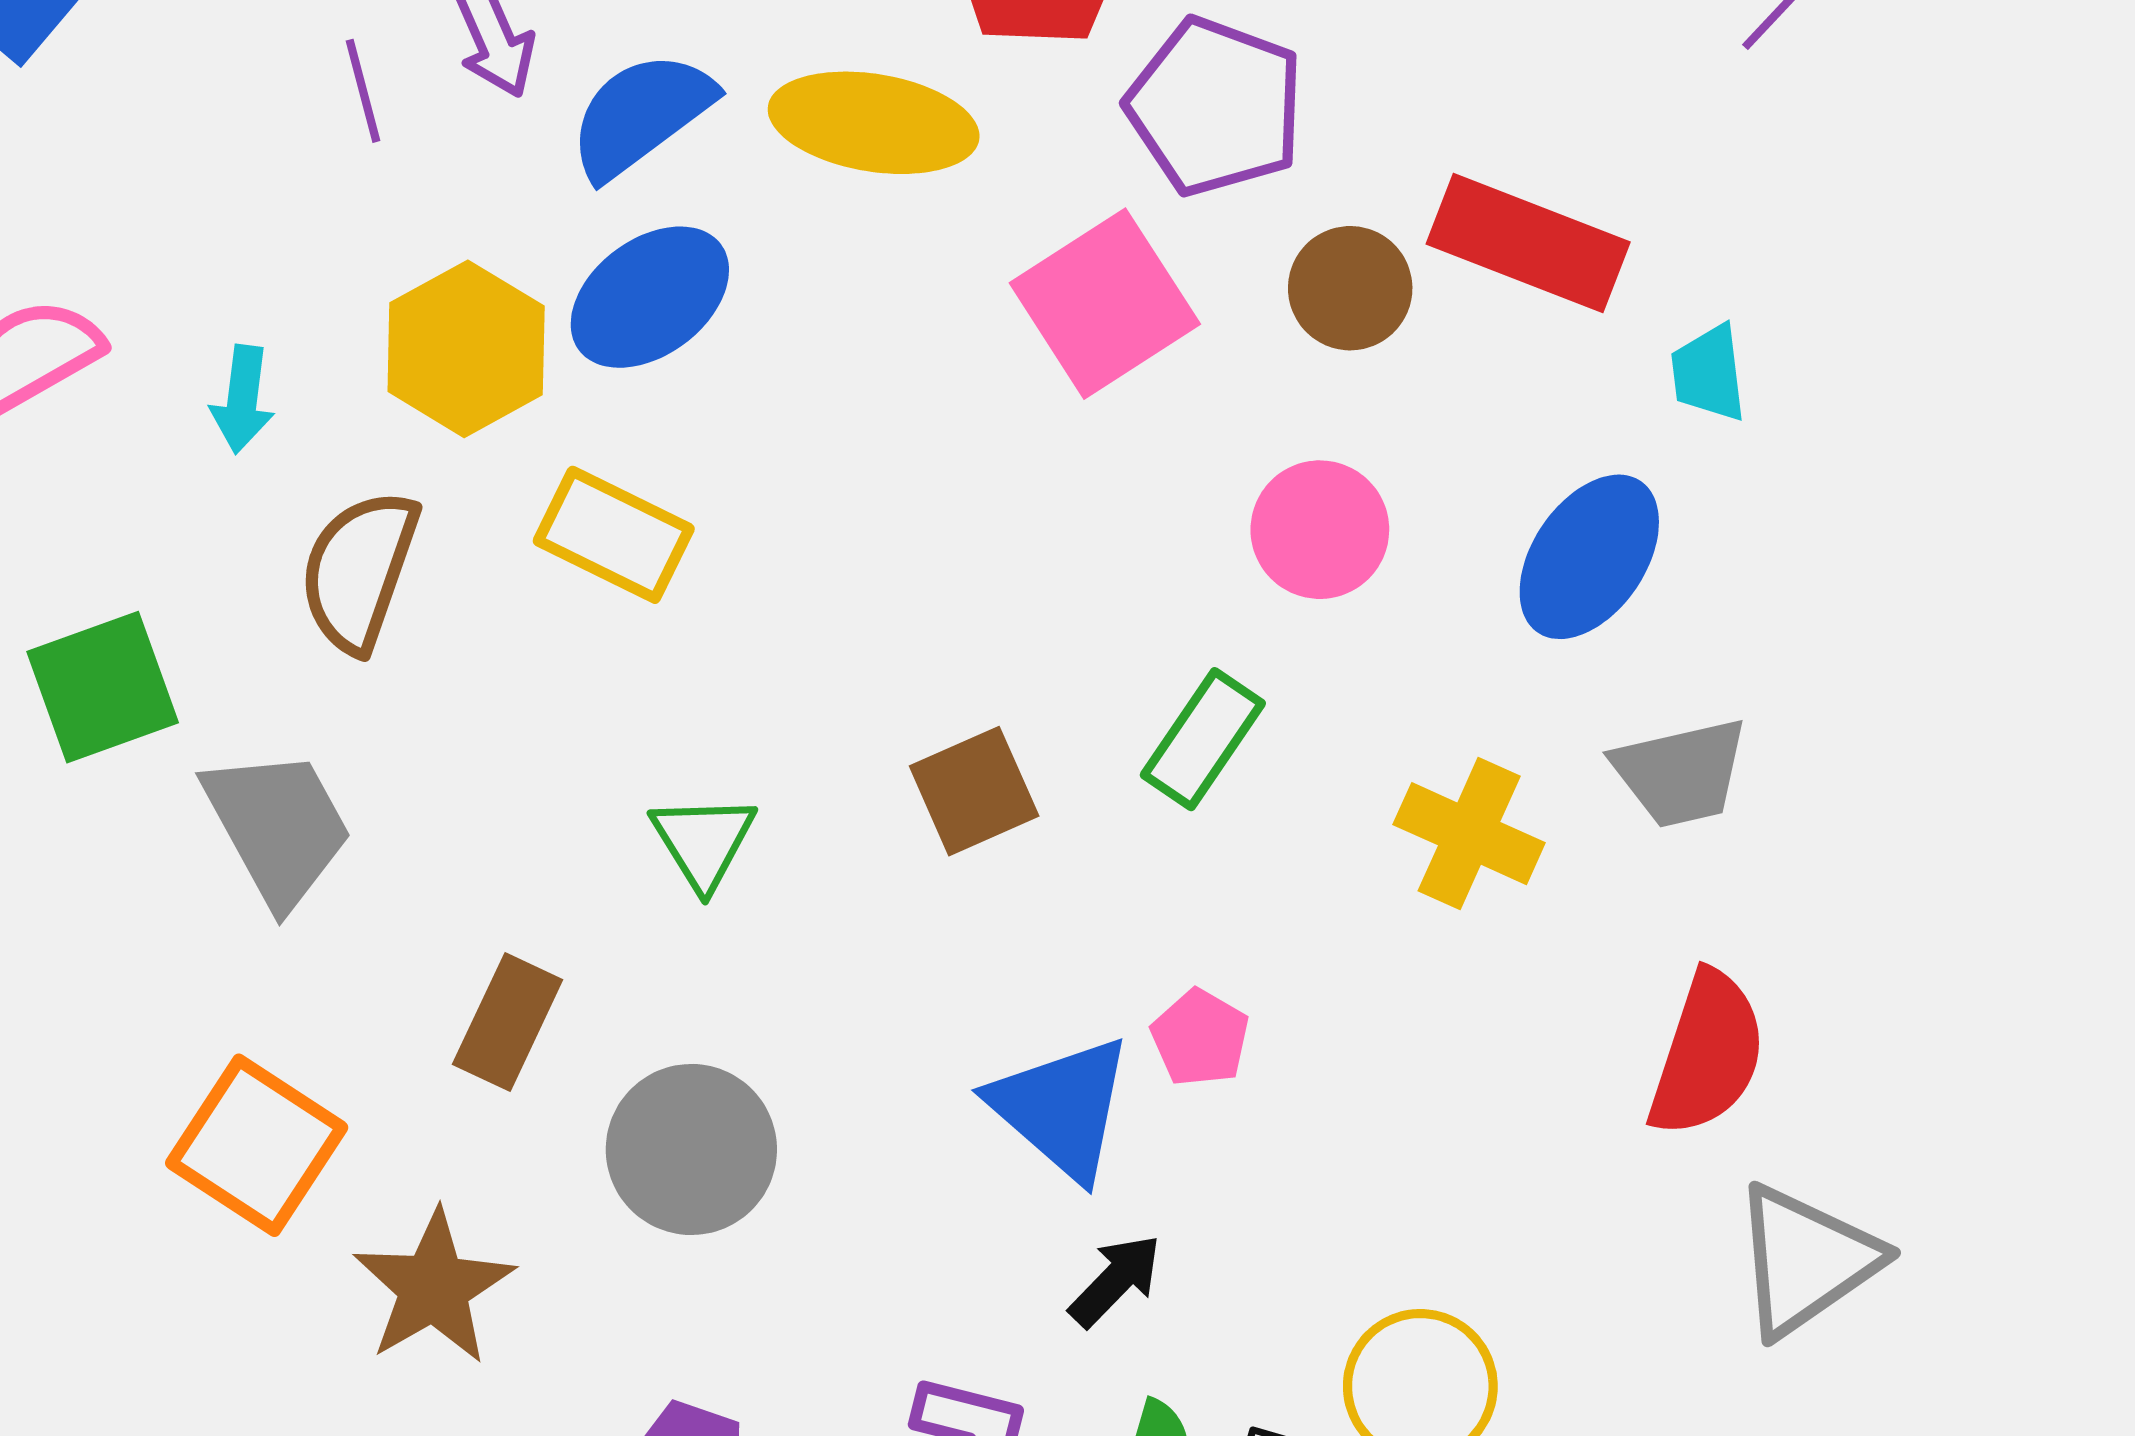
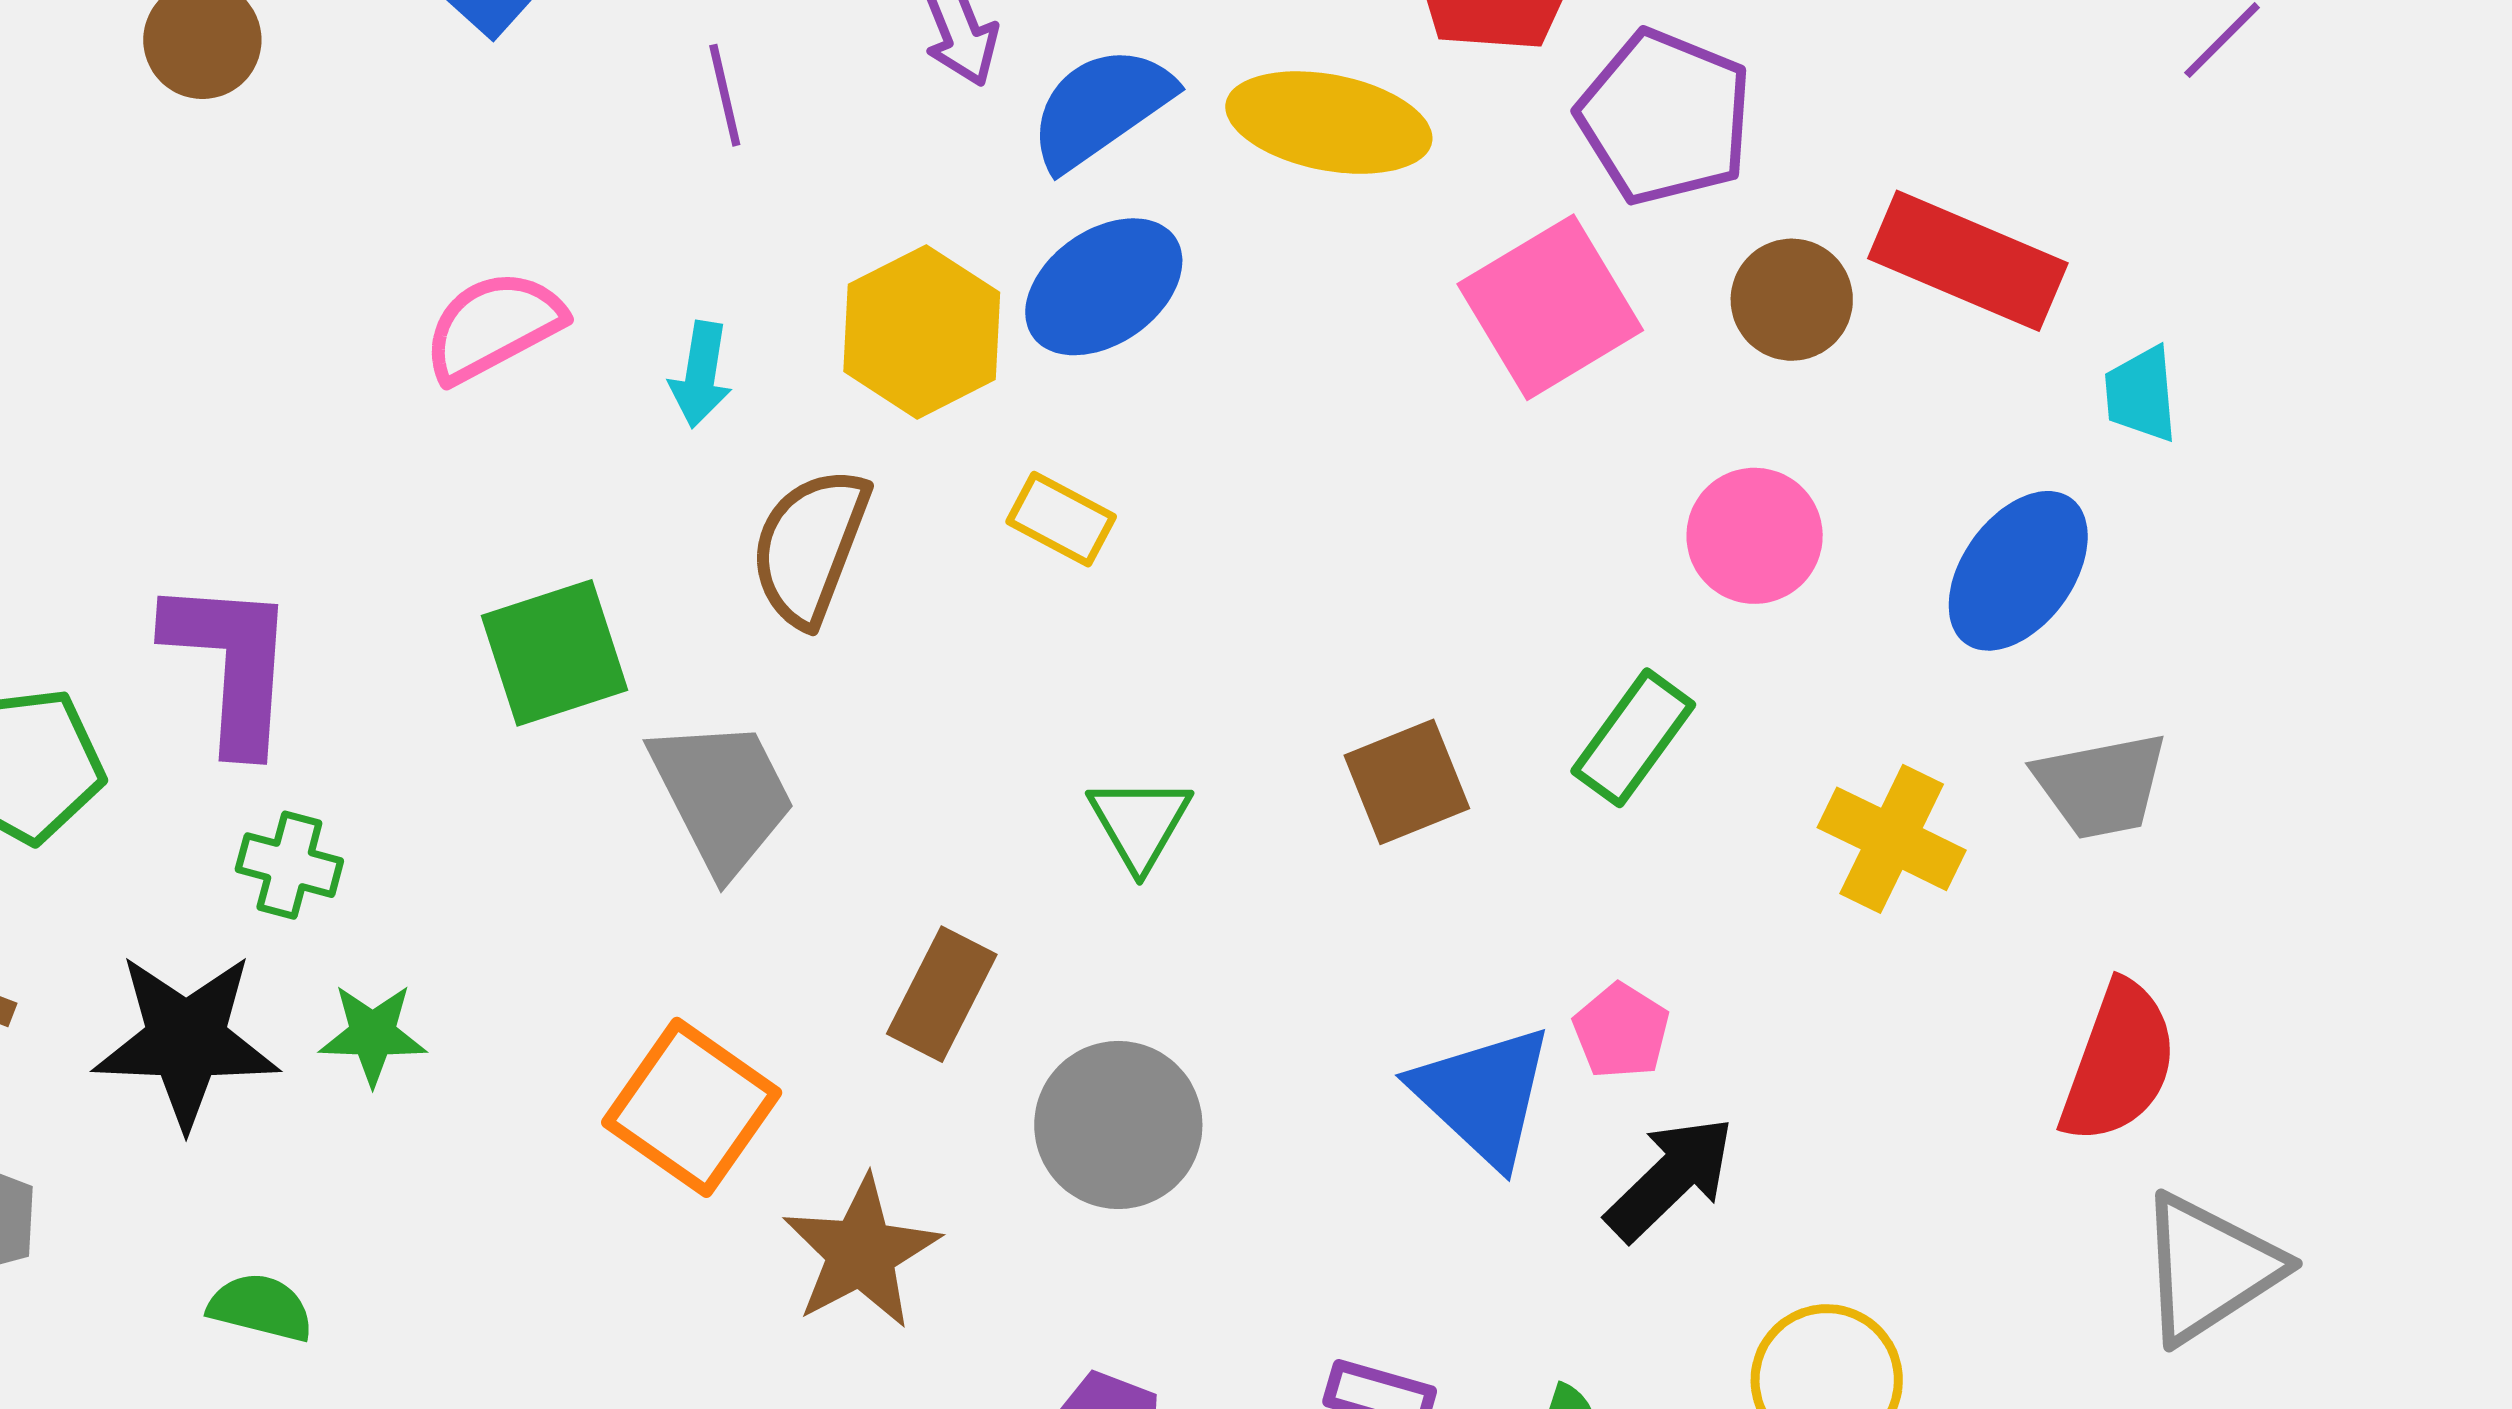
purple line: (363, 91) -> (725, 95), moved
yellow rectangle: (614, 535) -> (1061, 519), size x0.7
black arrow: (1115, 1281) -> (1670, 1178), moved, size x1.4

